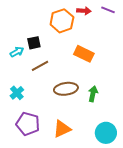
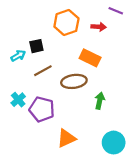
red arrow: (84, 11) -> (99, 27), moved
brown ellipse: (66, 89) -> (74, 81), moved
purple pentagon: (28, 124) -> (42, 109), moved

